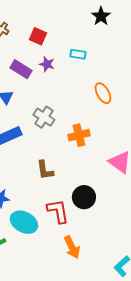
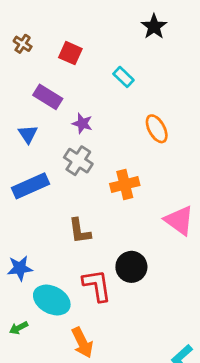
cyan rectangle: (78, 54) -> (123, 77), turned 35
purple star: (47, 64) -> (82, 123), moved
orange arrow: (72, 247) -> (82, 342), moved

